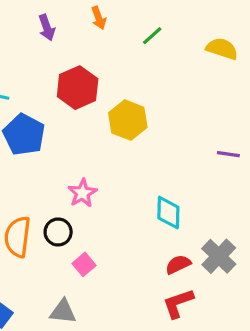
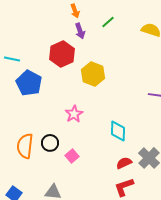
purple arrow: (47, 28) -> (80, 31), moved
pink star: (82, 193) -> (74, 114), moved
pink square: (84, 264) -> (72, 156), moved

